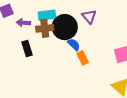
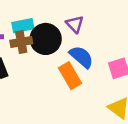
blue semicircle: (74, 45) -> (81, 57), moved, size x1.5
orange rectangle: (83, 58) -> (70, 76), size x1.5

